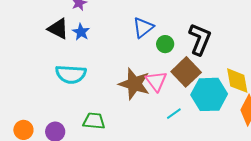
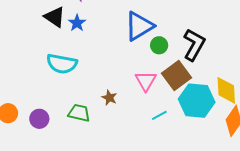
blue triangle: (143, 28) -> (139, 26), size x1.4
brown star: (134, 84) -> (109, 98), moved, size x0.5

